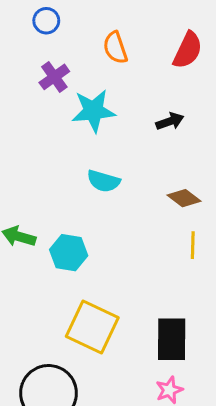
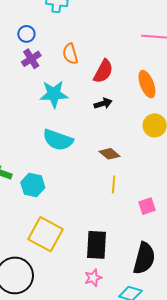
red semicircle: (188, 50) -> (103, 71), moved
purple cross: (54, 77) -> (31, 59), moved
cyan semicircle: (103, 181) -> (58, 140), size x1.4

